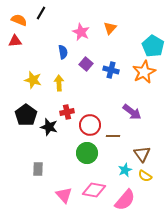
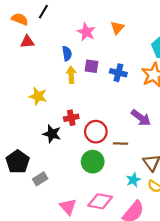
red triangle: (15, 41) -> (27, 42), moved
purple square: (86, 64) -> (92, 66), turned -32
yellow star: (33, 80) -> (38, 96), moved
yellow arrow: (59, 83) -> (71, 75), moved
black pentagon: (26, 115) -> (18, 162), moved
gray rectangle: (38, 169) -> (40, 179), turned 56

